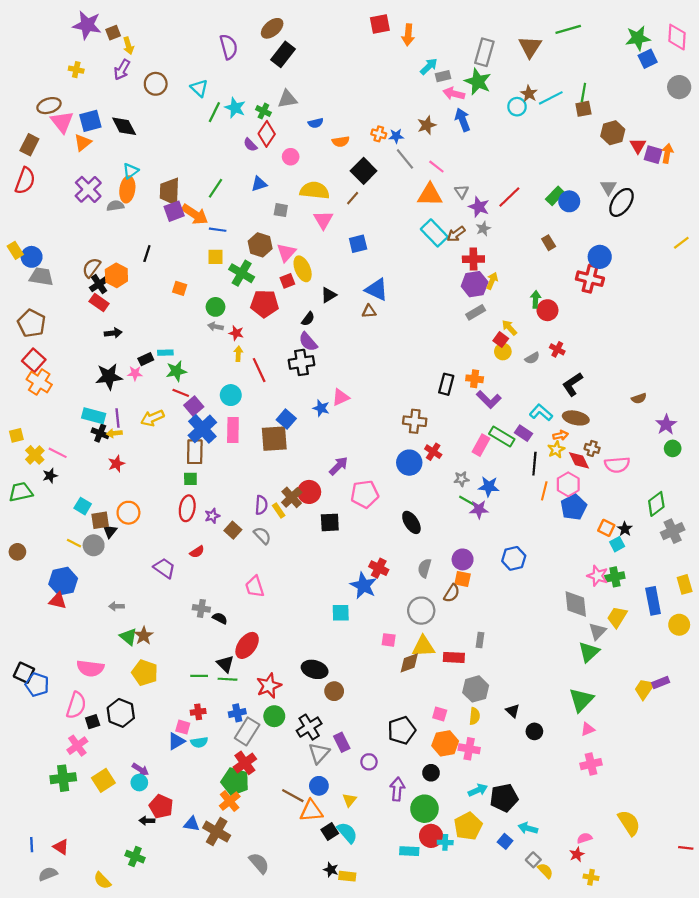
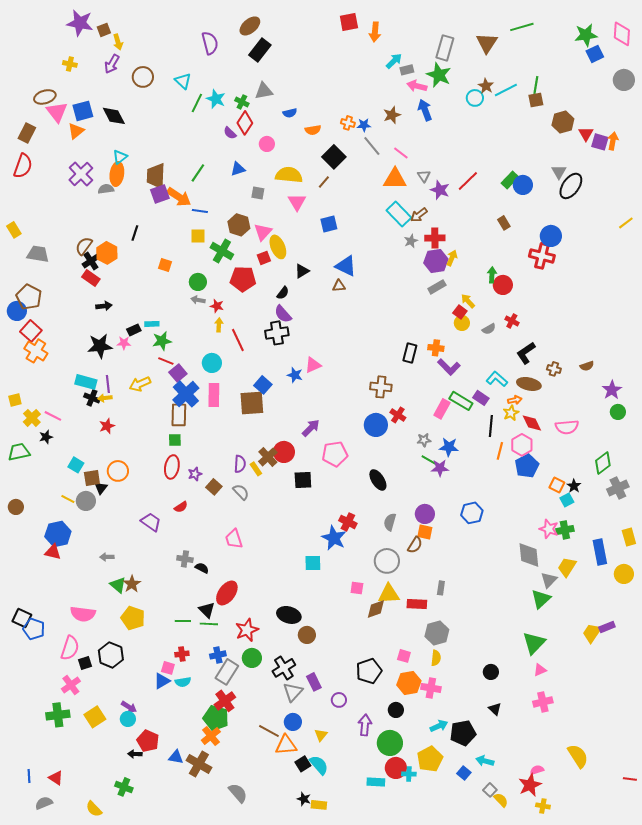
gray star: (483, 229) -> (411, 241), moved
blue circle: (32, 257) -> (17, 311), moved
brown cross: (592, 448) -> (554, 369), moved
black triangle: (513, 711) -> (495, 709), moved
red star: (577, 854) -> (530, 785), size x1.6

